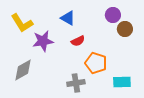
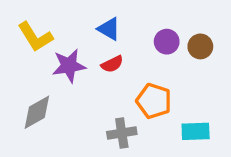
purple circle: (113, 15) -> (167, 42), moved
red semicircle: (78, 41) -> (112, 64), moved

